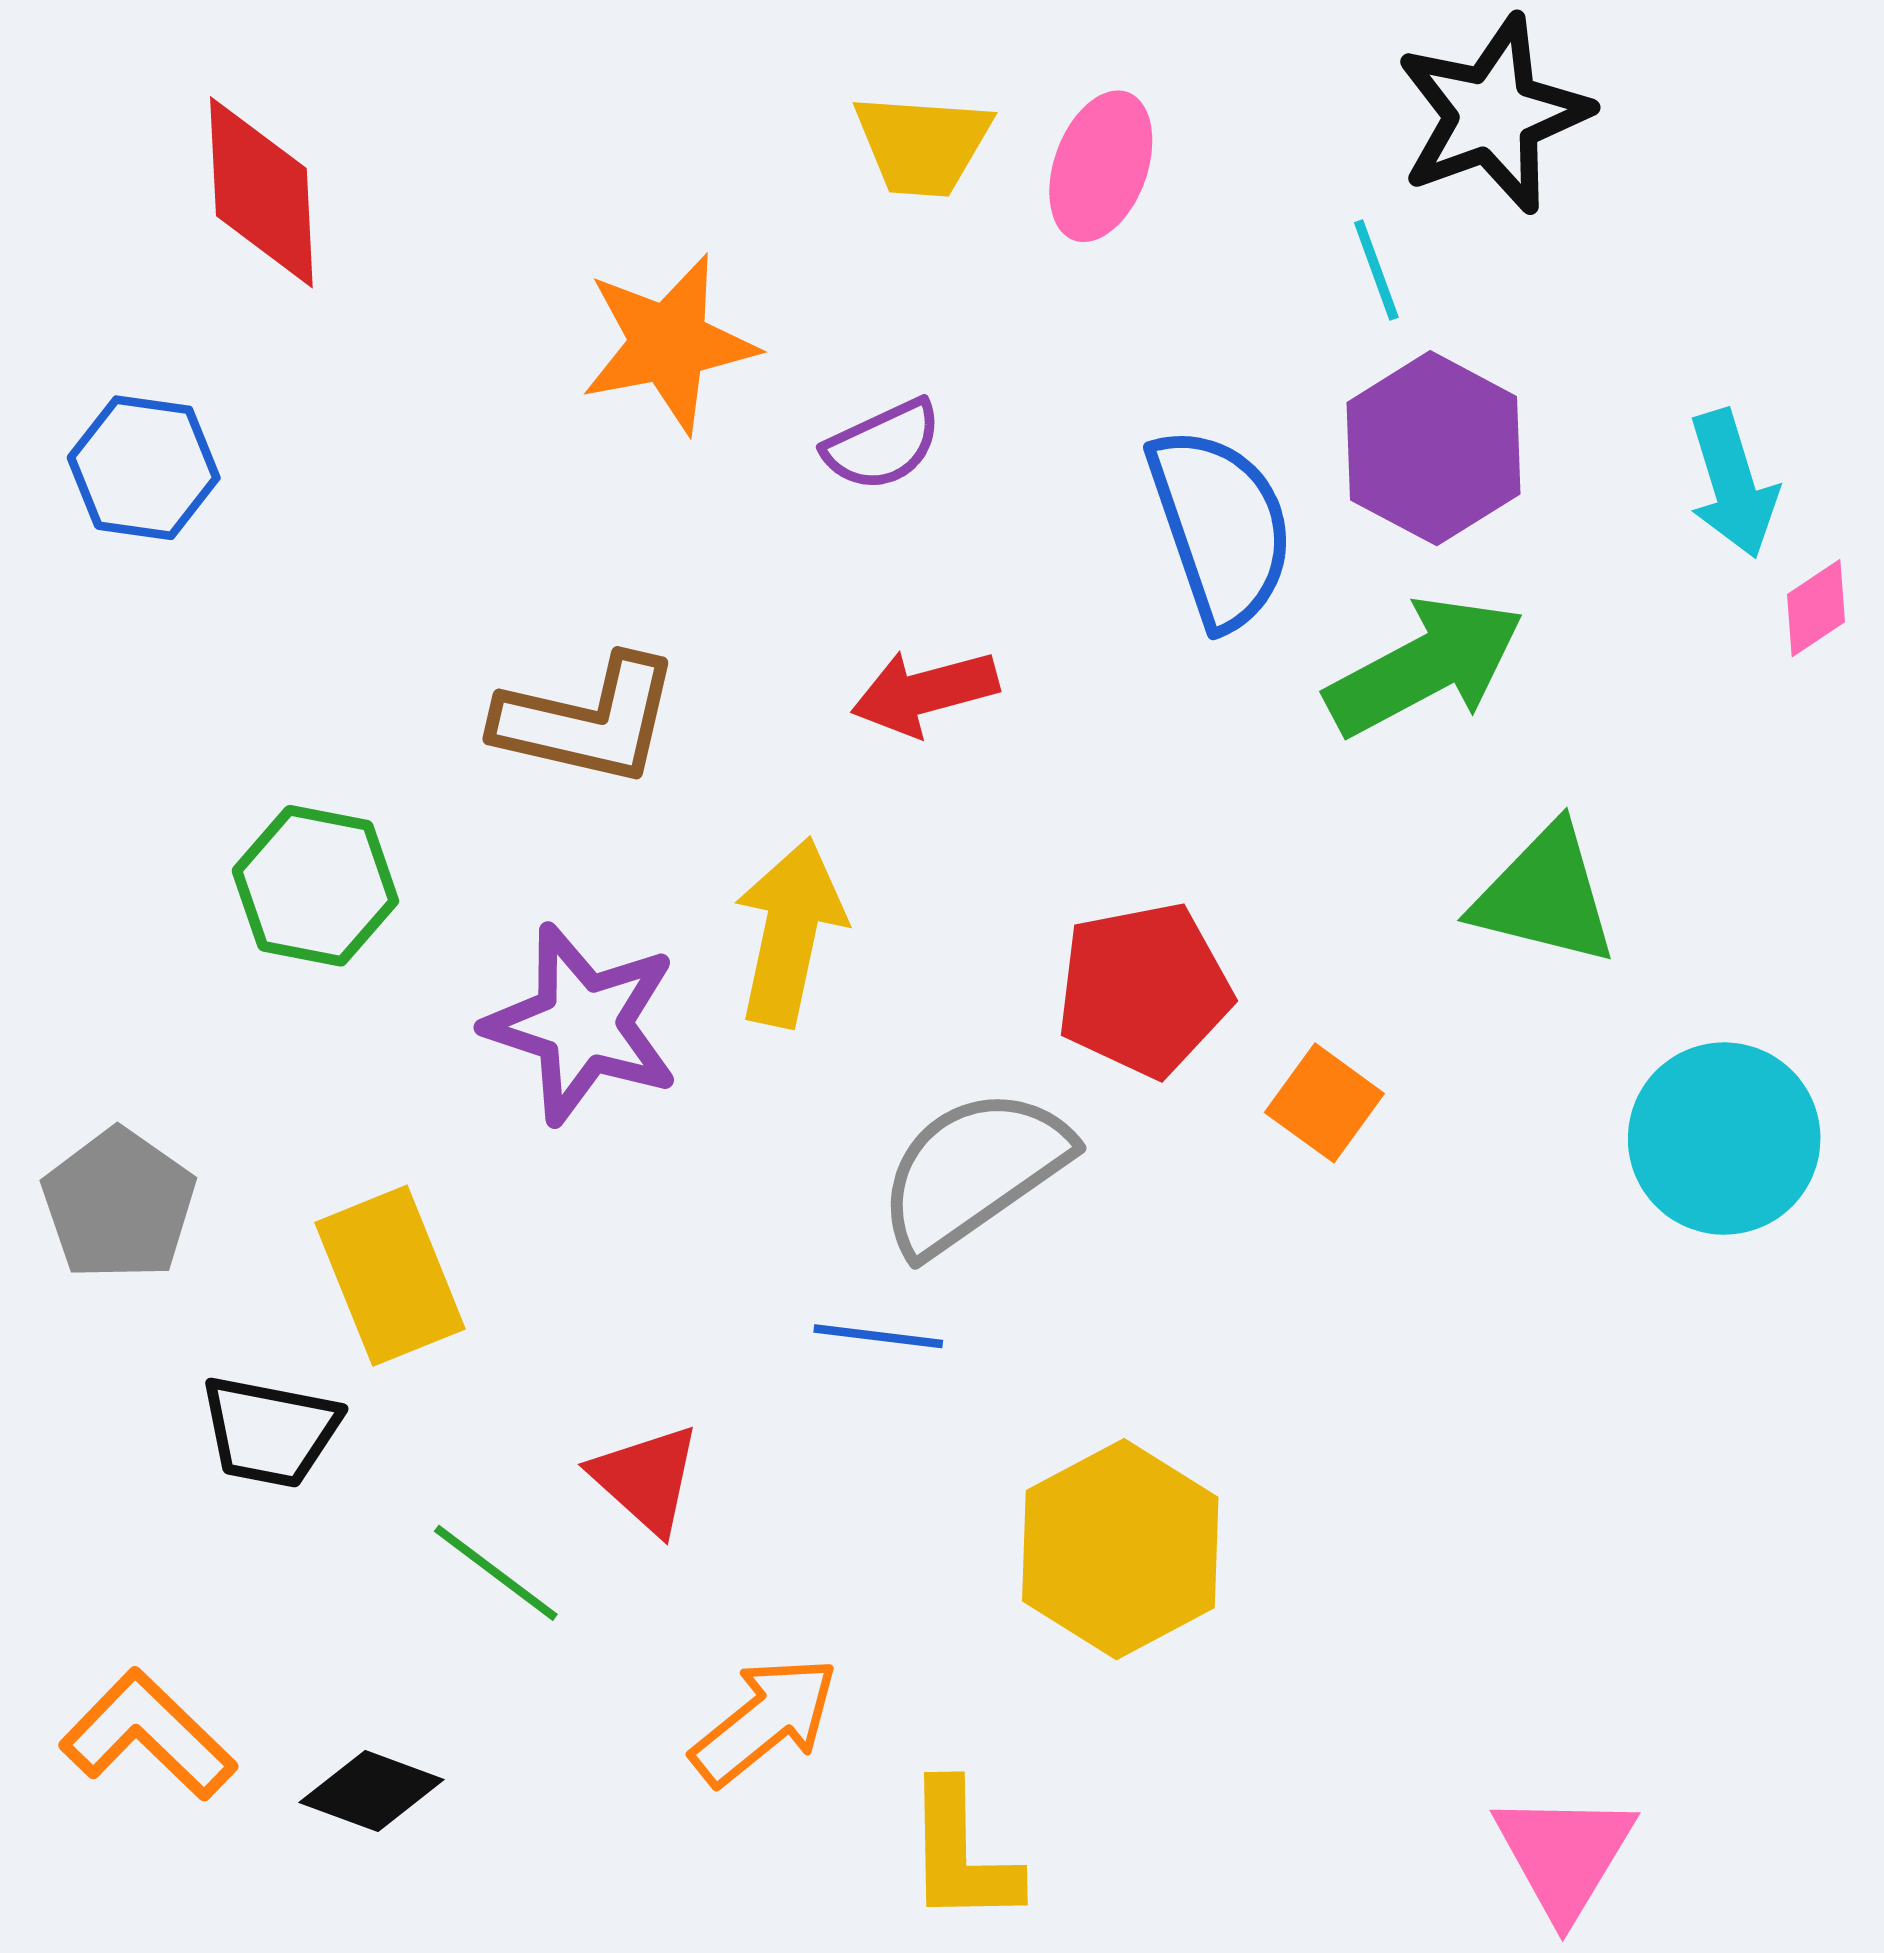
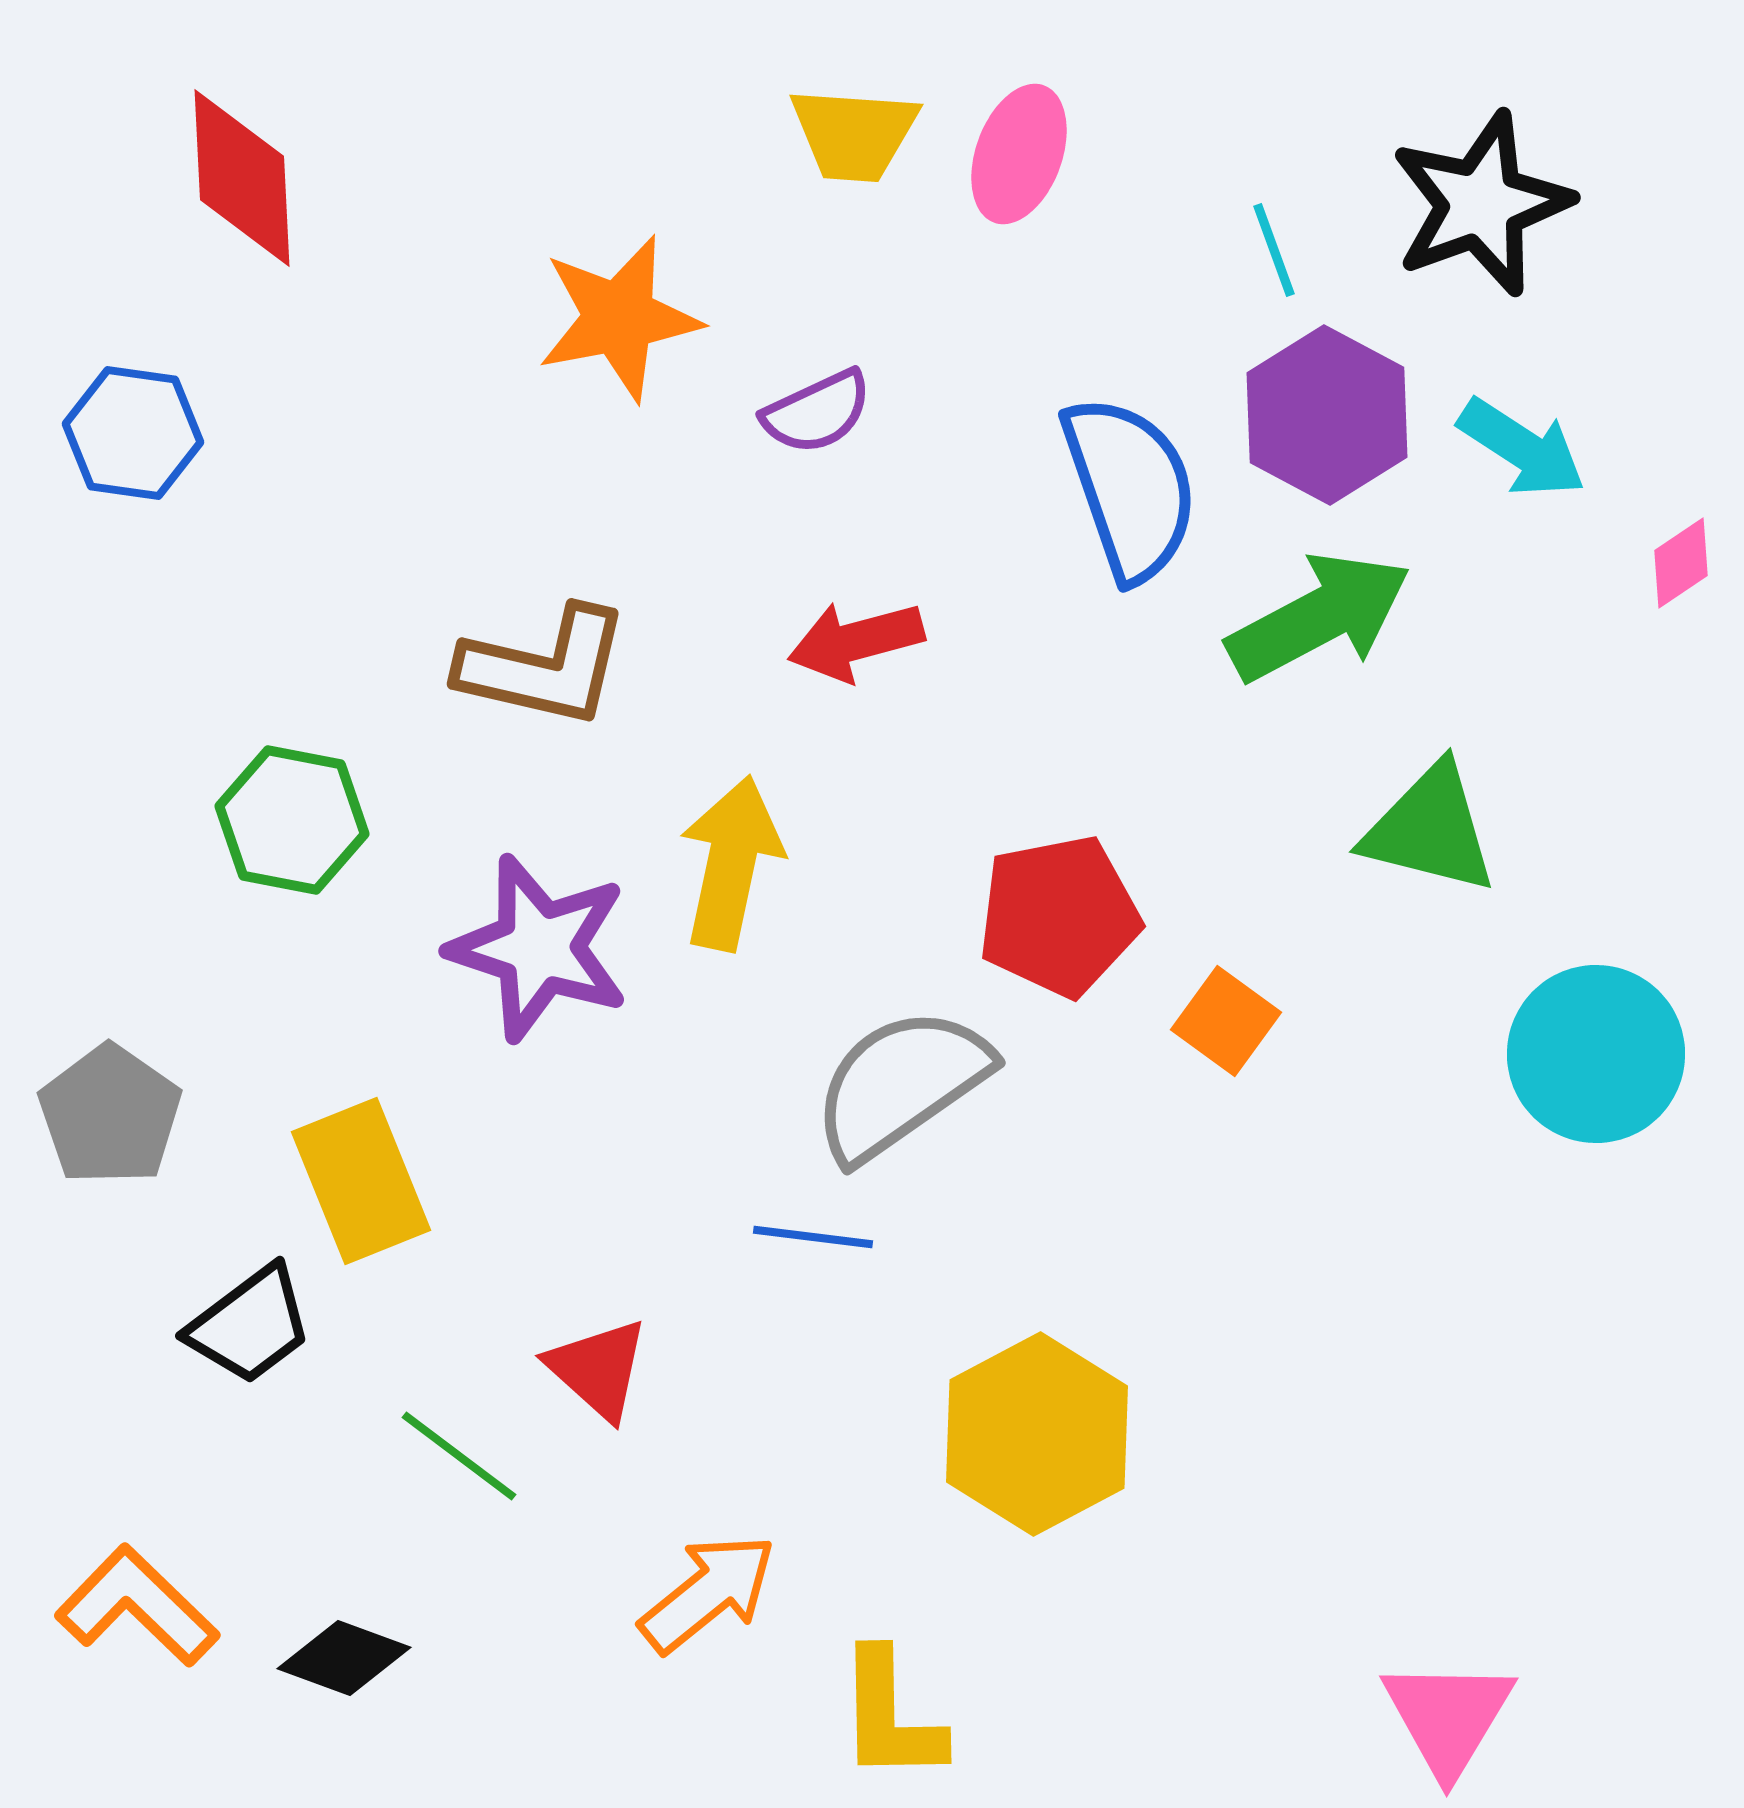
black star: (1493, 114) -> (1481, 204), moved
cyan arrow: (1733, 484) -> (1522, 448), moved, turned -40
black trapezoid: (270, 1431) -> (250, 1325), turned -48

